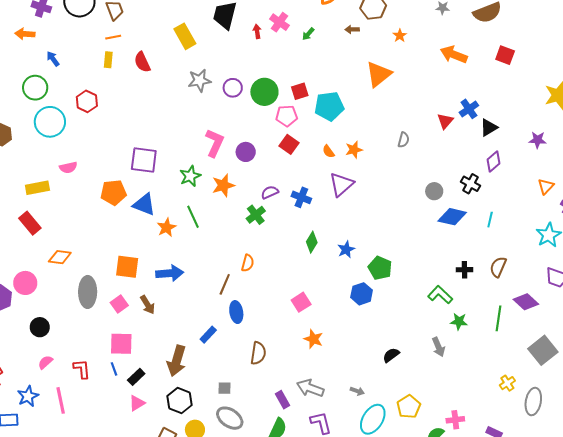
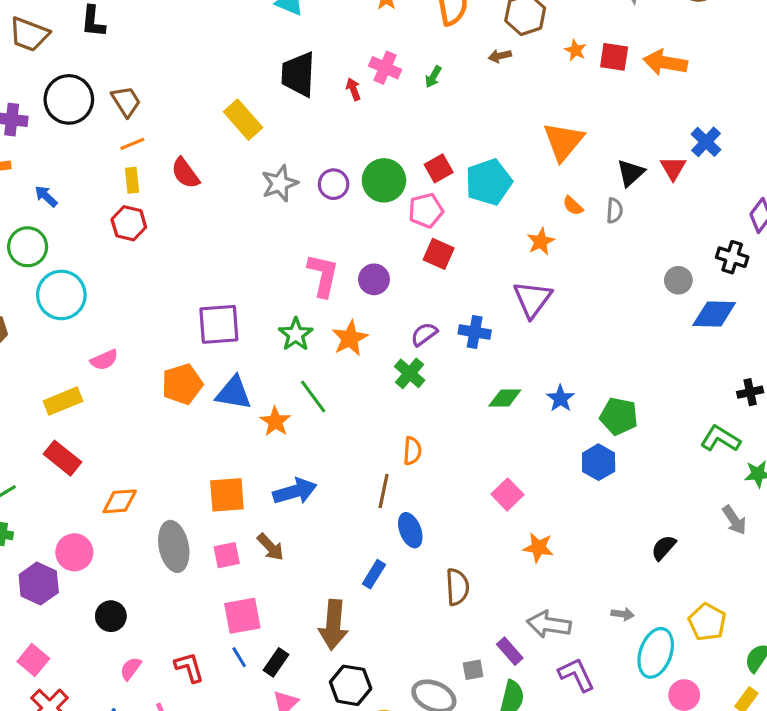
red square: (505, 55) -> (614, 57), moved
orange triangle: (379, 74) -> (563, 141), moved
red hexagon: (87, 101) -> (129, 223), moved
black triangle: (489, 128) -> (631, 173), moved
orange semicircle: (328, 151) -> (573, 206), moved
green diamond: (312, 242) -> (505, 398), turned 70
pink square: (119, 304) -> (227, 555), turned 36
gray square: (225, 388) -> (473, 670), moved

